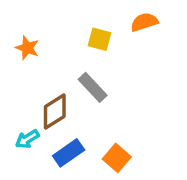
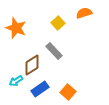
yellow square: (100, 39) -> (58, 23), turned 32
orange star: (27, 48) -> (16, 28), size x1.5

